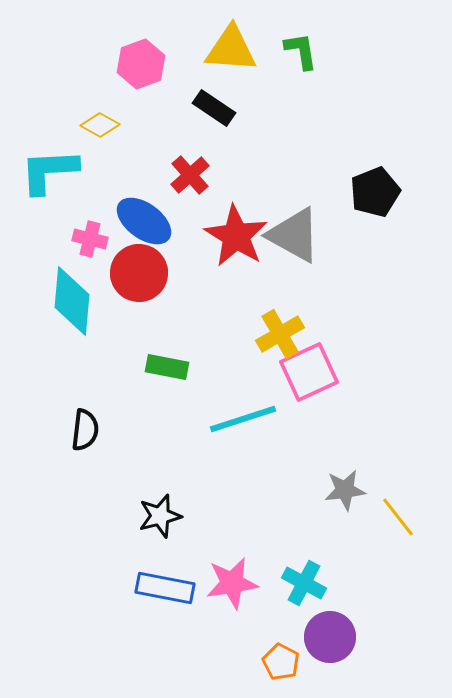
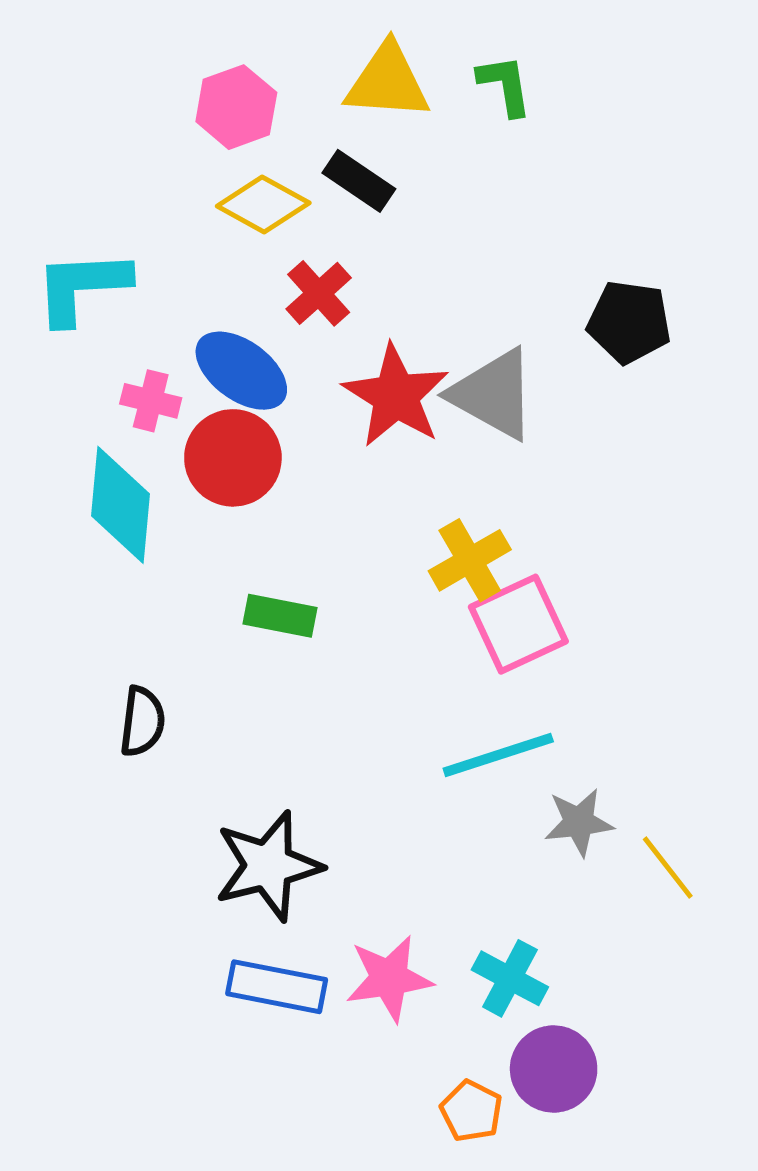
yellow diamond: (100, 125) -> (263, 204), moved, size x1.4
black pentagon: (375, 192) -> (629, 322), turned 30
cyan line: (243, 419) -> (498, 755), moved
black star: (160, 516) -> (268, 866), size x1.5

